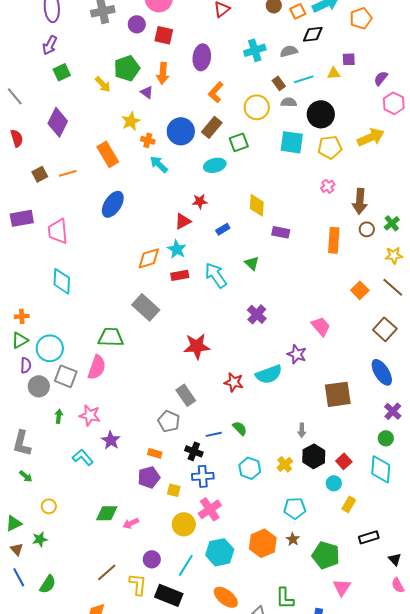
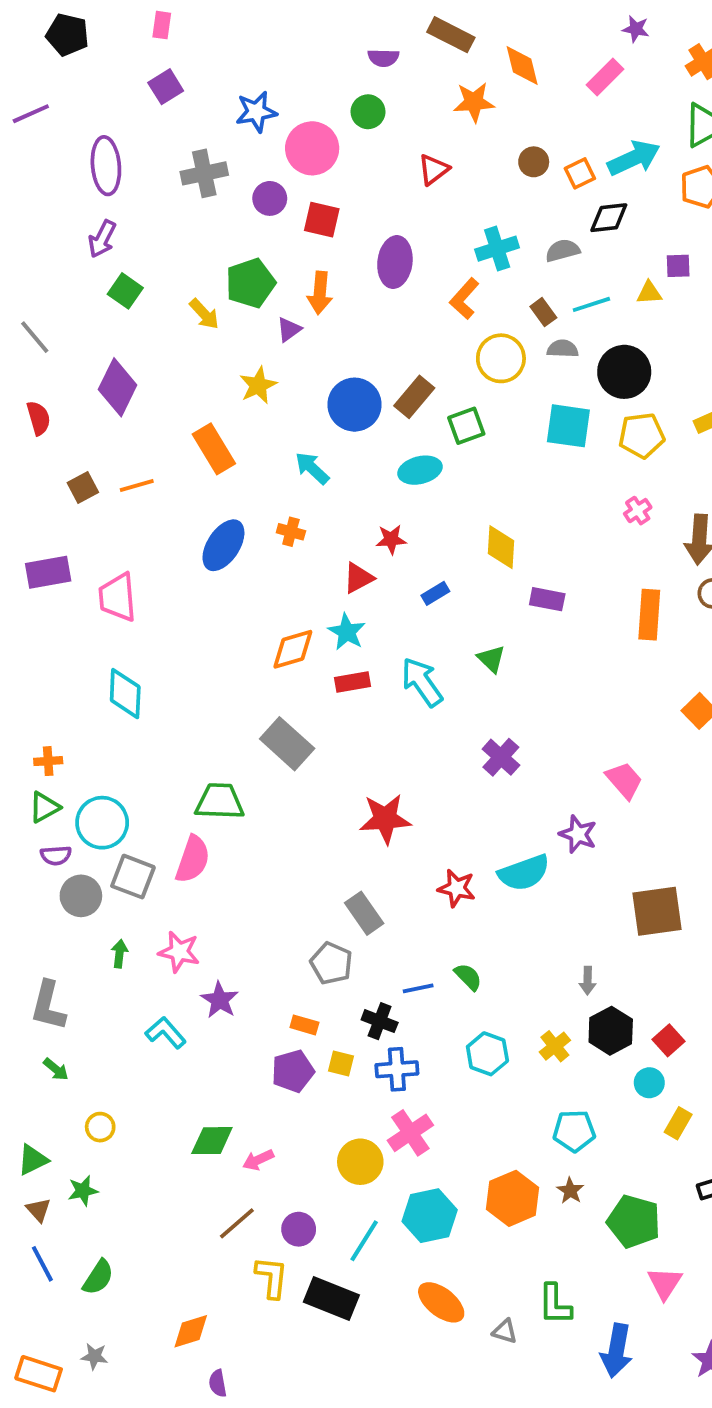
green square: (62, 72) -> (125, 291), turned -30
purple triangle: (147, 92) -> (289, 329), turned 48
orange L-shape: (216, 92) -> (464, 299), moved
orange cross: (148, 140) -> (291, 532), moved
purple semicircle: (26, 365) -> (56, 855), turned 84
yellow square: (174, 490) -> (341, 1063), moved
brown line: (107, 572) -> (237, 1223), moved

